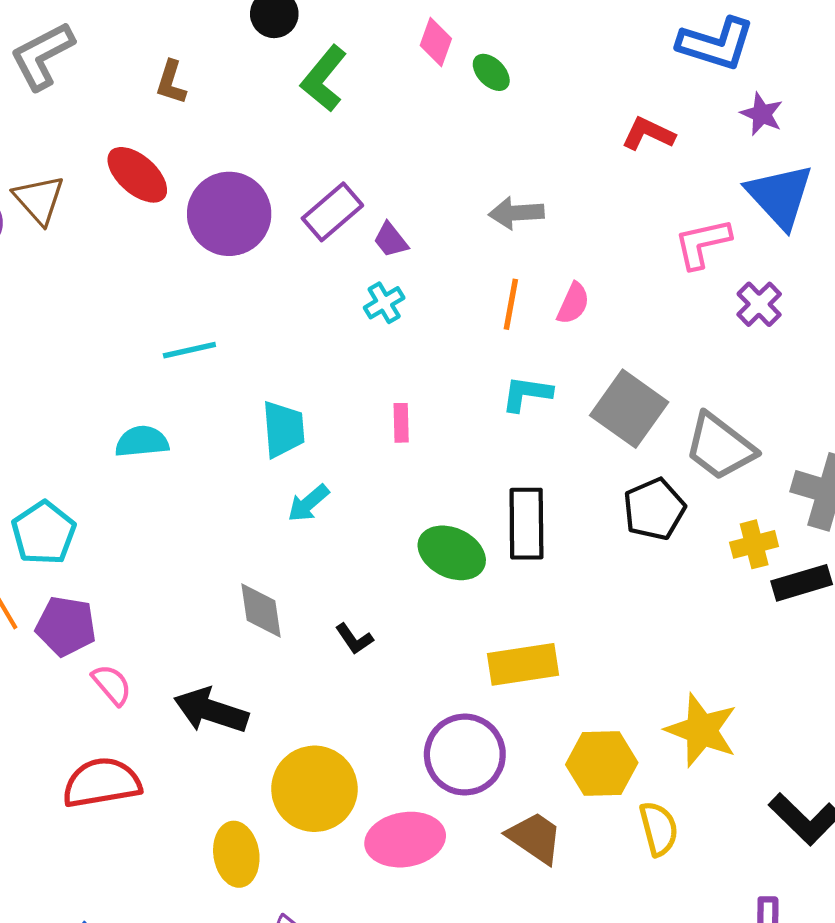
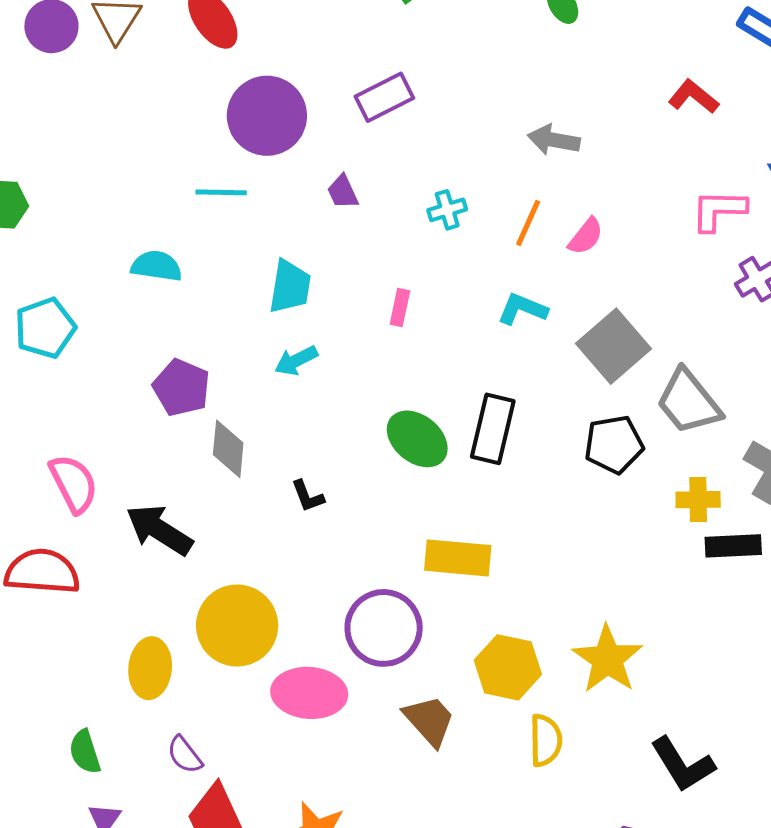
purple circle: (229, 214) -> (267, 116), moved
purple trapezoid: (391, 240) -> (343, 192), moved
cyan cross: (384, 303) -> (447, 210), moved
purple pentagon: (66, 626) -> (181, 388), moved
pink semicircle: (112, 685) -> (74, 484), size x1.4

